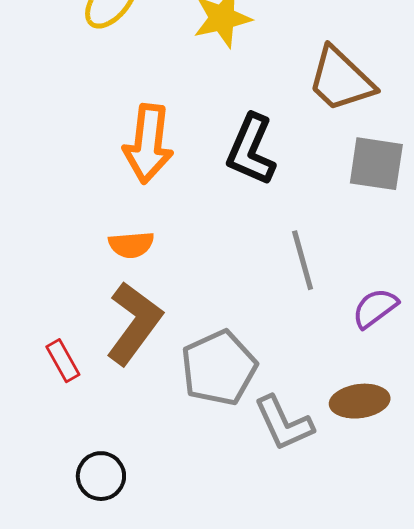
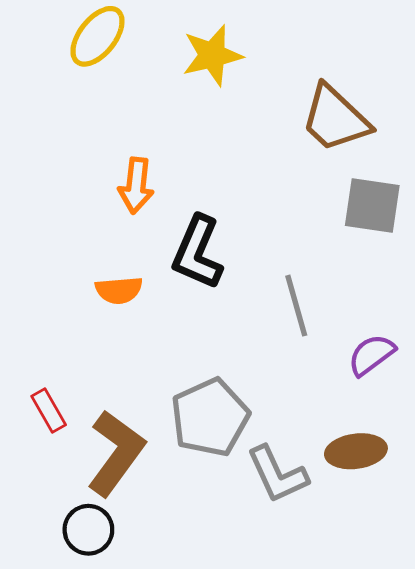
orange arrow: (148, 144) -> (136, 186), size x0.7
black L-shape: (251, 150) -> (197, 252), moved
brown L-shape: (134, 323) -> (116, 453), moved

